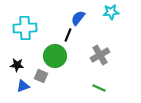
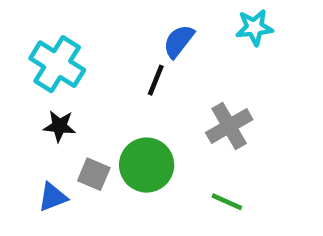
cyan cross: (25, 28) -> (57, 64), turned 35
green circle: (55, 56) -> (147, 165), moved
black star: (17, 65) -> (59, 126), moved

